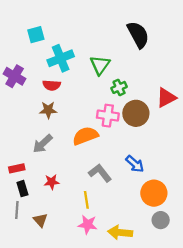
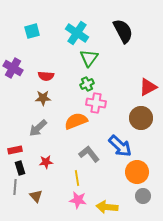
cyan cross: (61, 58) -> (77, 33), moved, turned -35
green cross: (119, 87) -> (87, 84), moved
brown circle: (136, 113) -> (141, 118), moved
blue arrow: (135, 164) -> (120, 146), size x1.4

